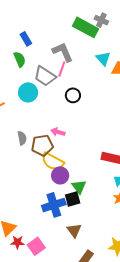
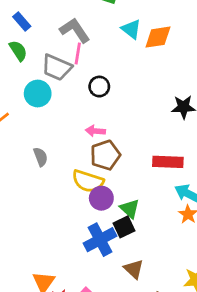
pink arrow: (58, 132) -> (95, 131), moved
brown pentagon: (42, 145) -> (105, 155), moved

